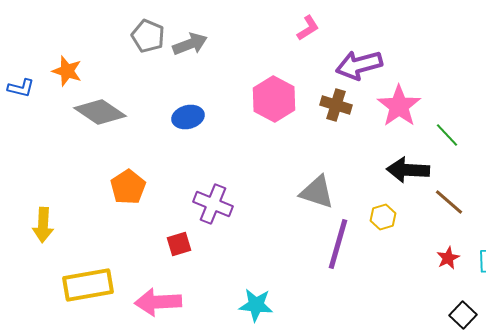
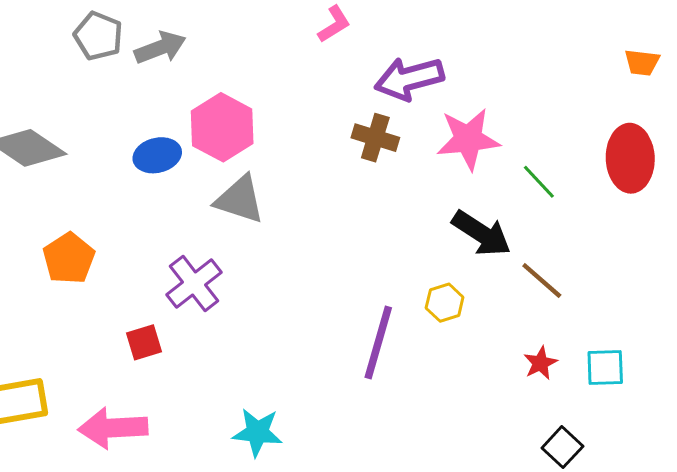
pink hexagon: (274, 99) -> (222, 127), moved
pink star: (399, 106) -> (468, 139), turned 30
black arrow: (408, 170) -> (481, 233), turned -150
gray triangle: (317, 192) -> (240, 199), moved
purple cross: (213, 204) -> (194, 283), turned 30

